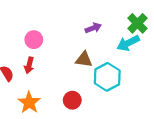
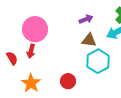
pink circle: (34, 40) -> (35, 29), size x1.6
brown triangle: (84, 59) -> (89, 40), moved

